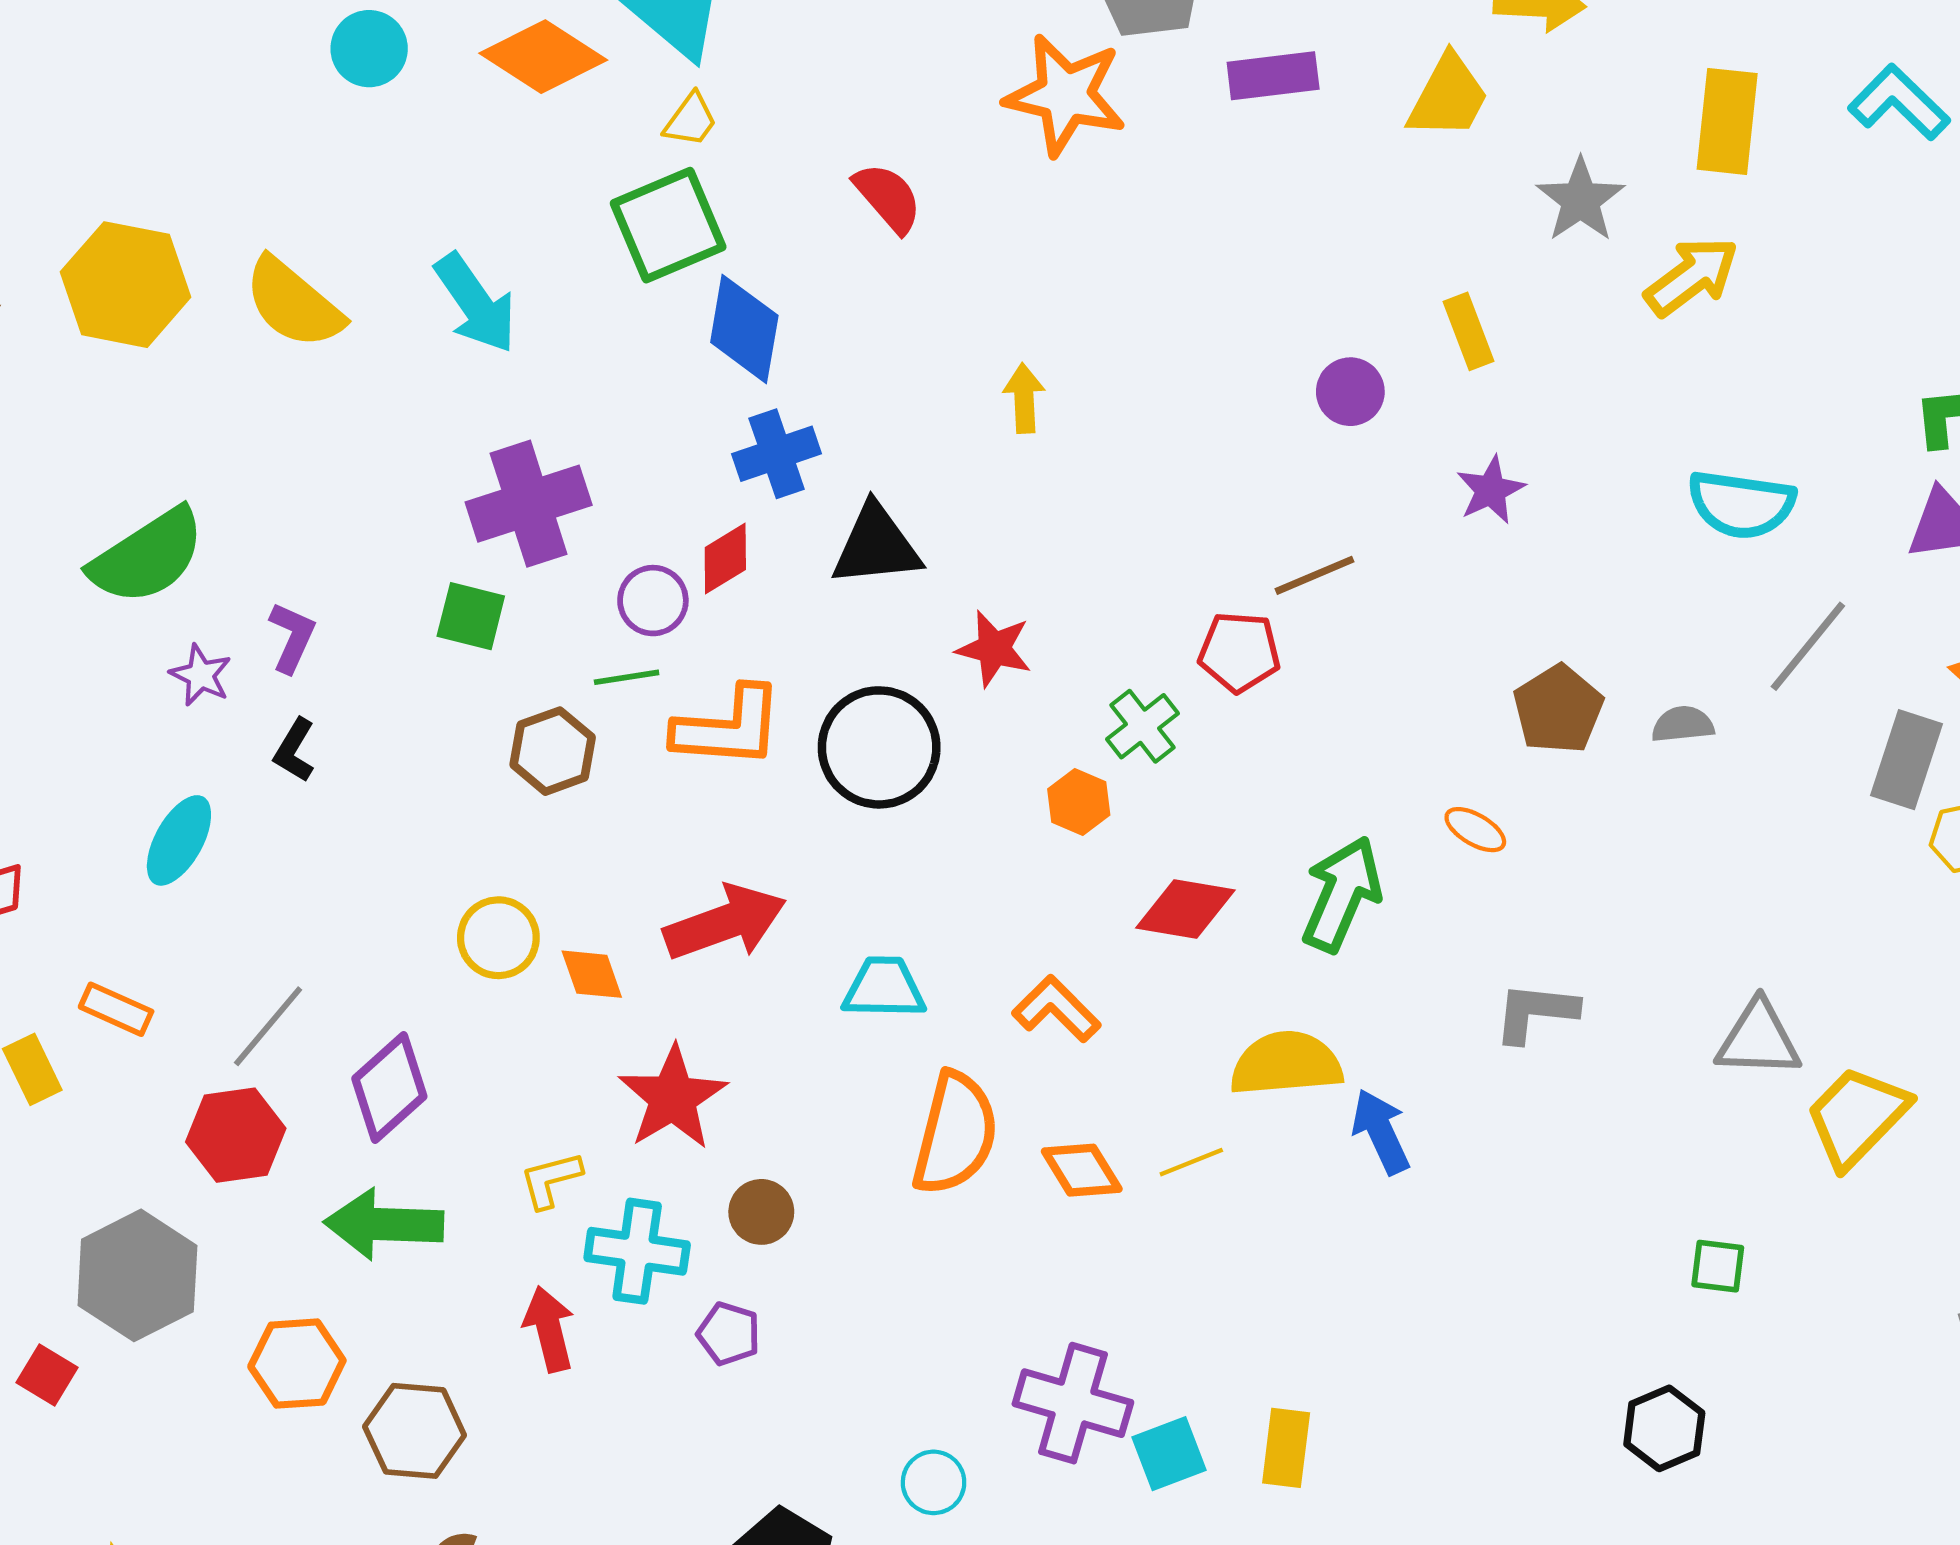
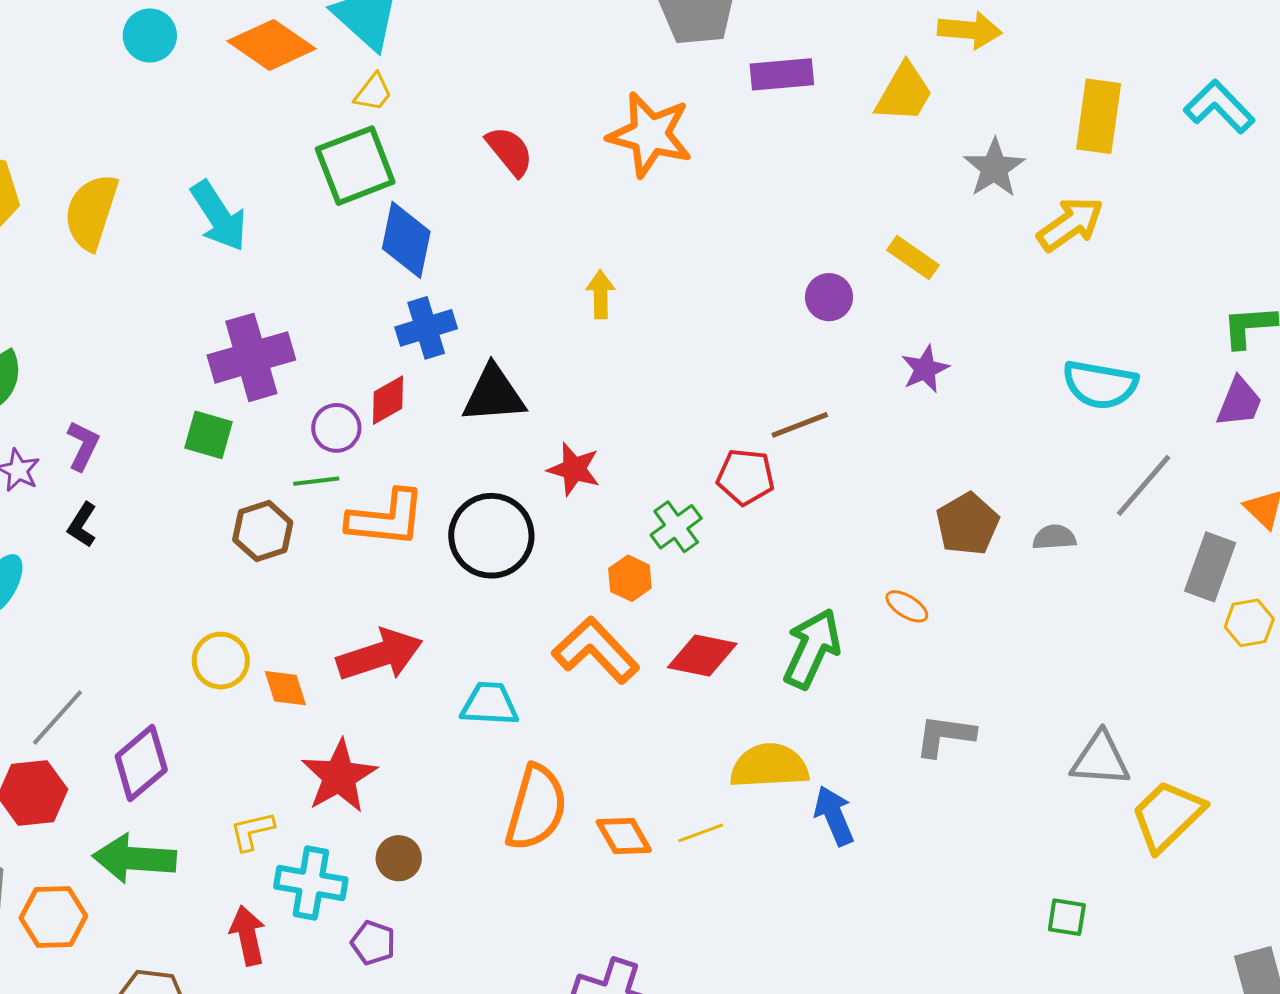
orange star: (1065, 95) -> (650, 135), moved
yellow semicircle: (293, 303) -> (91, 212), turned 66
yellow rectangle: (1468, 331) -> (913, 258), turned -36
orange L-shape: (1056, 1009) -> (596, 650), moved, size x1.4
orange hexagon: (297, 1364) -> (53, 917), moved

